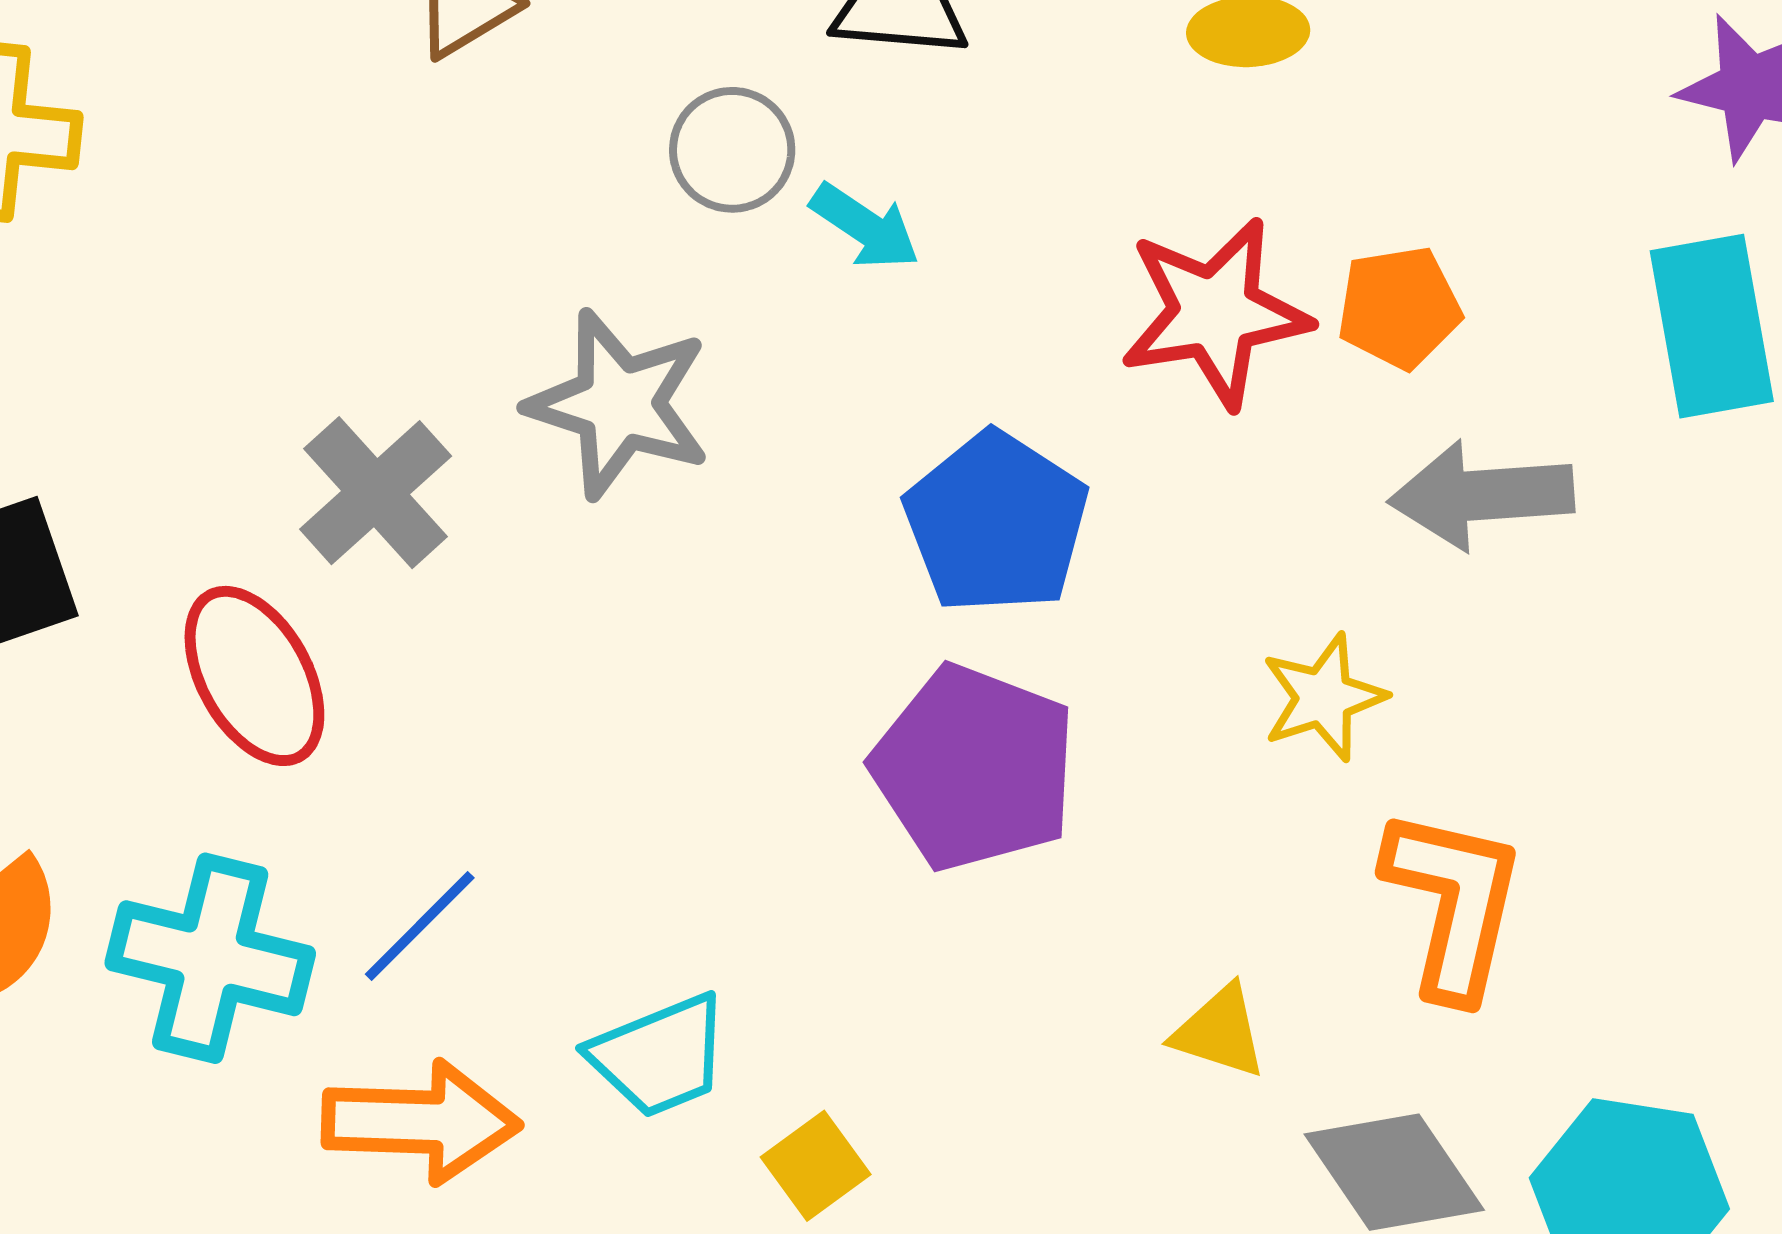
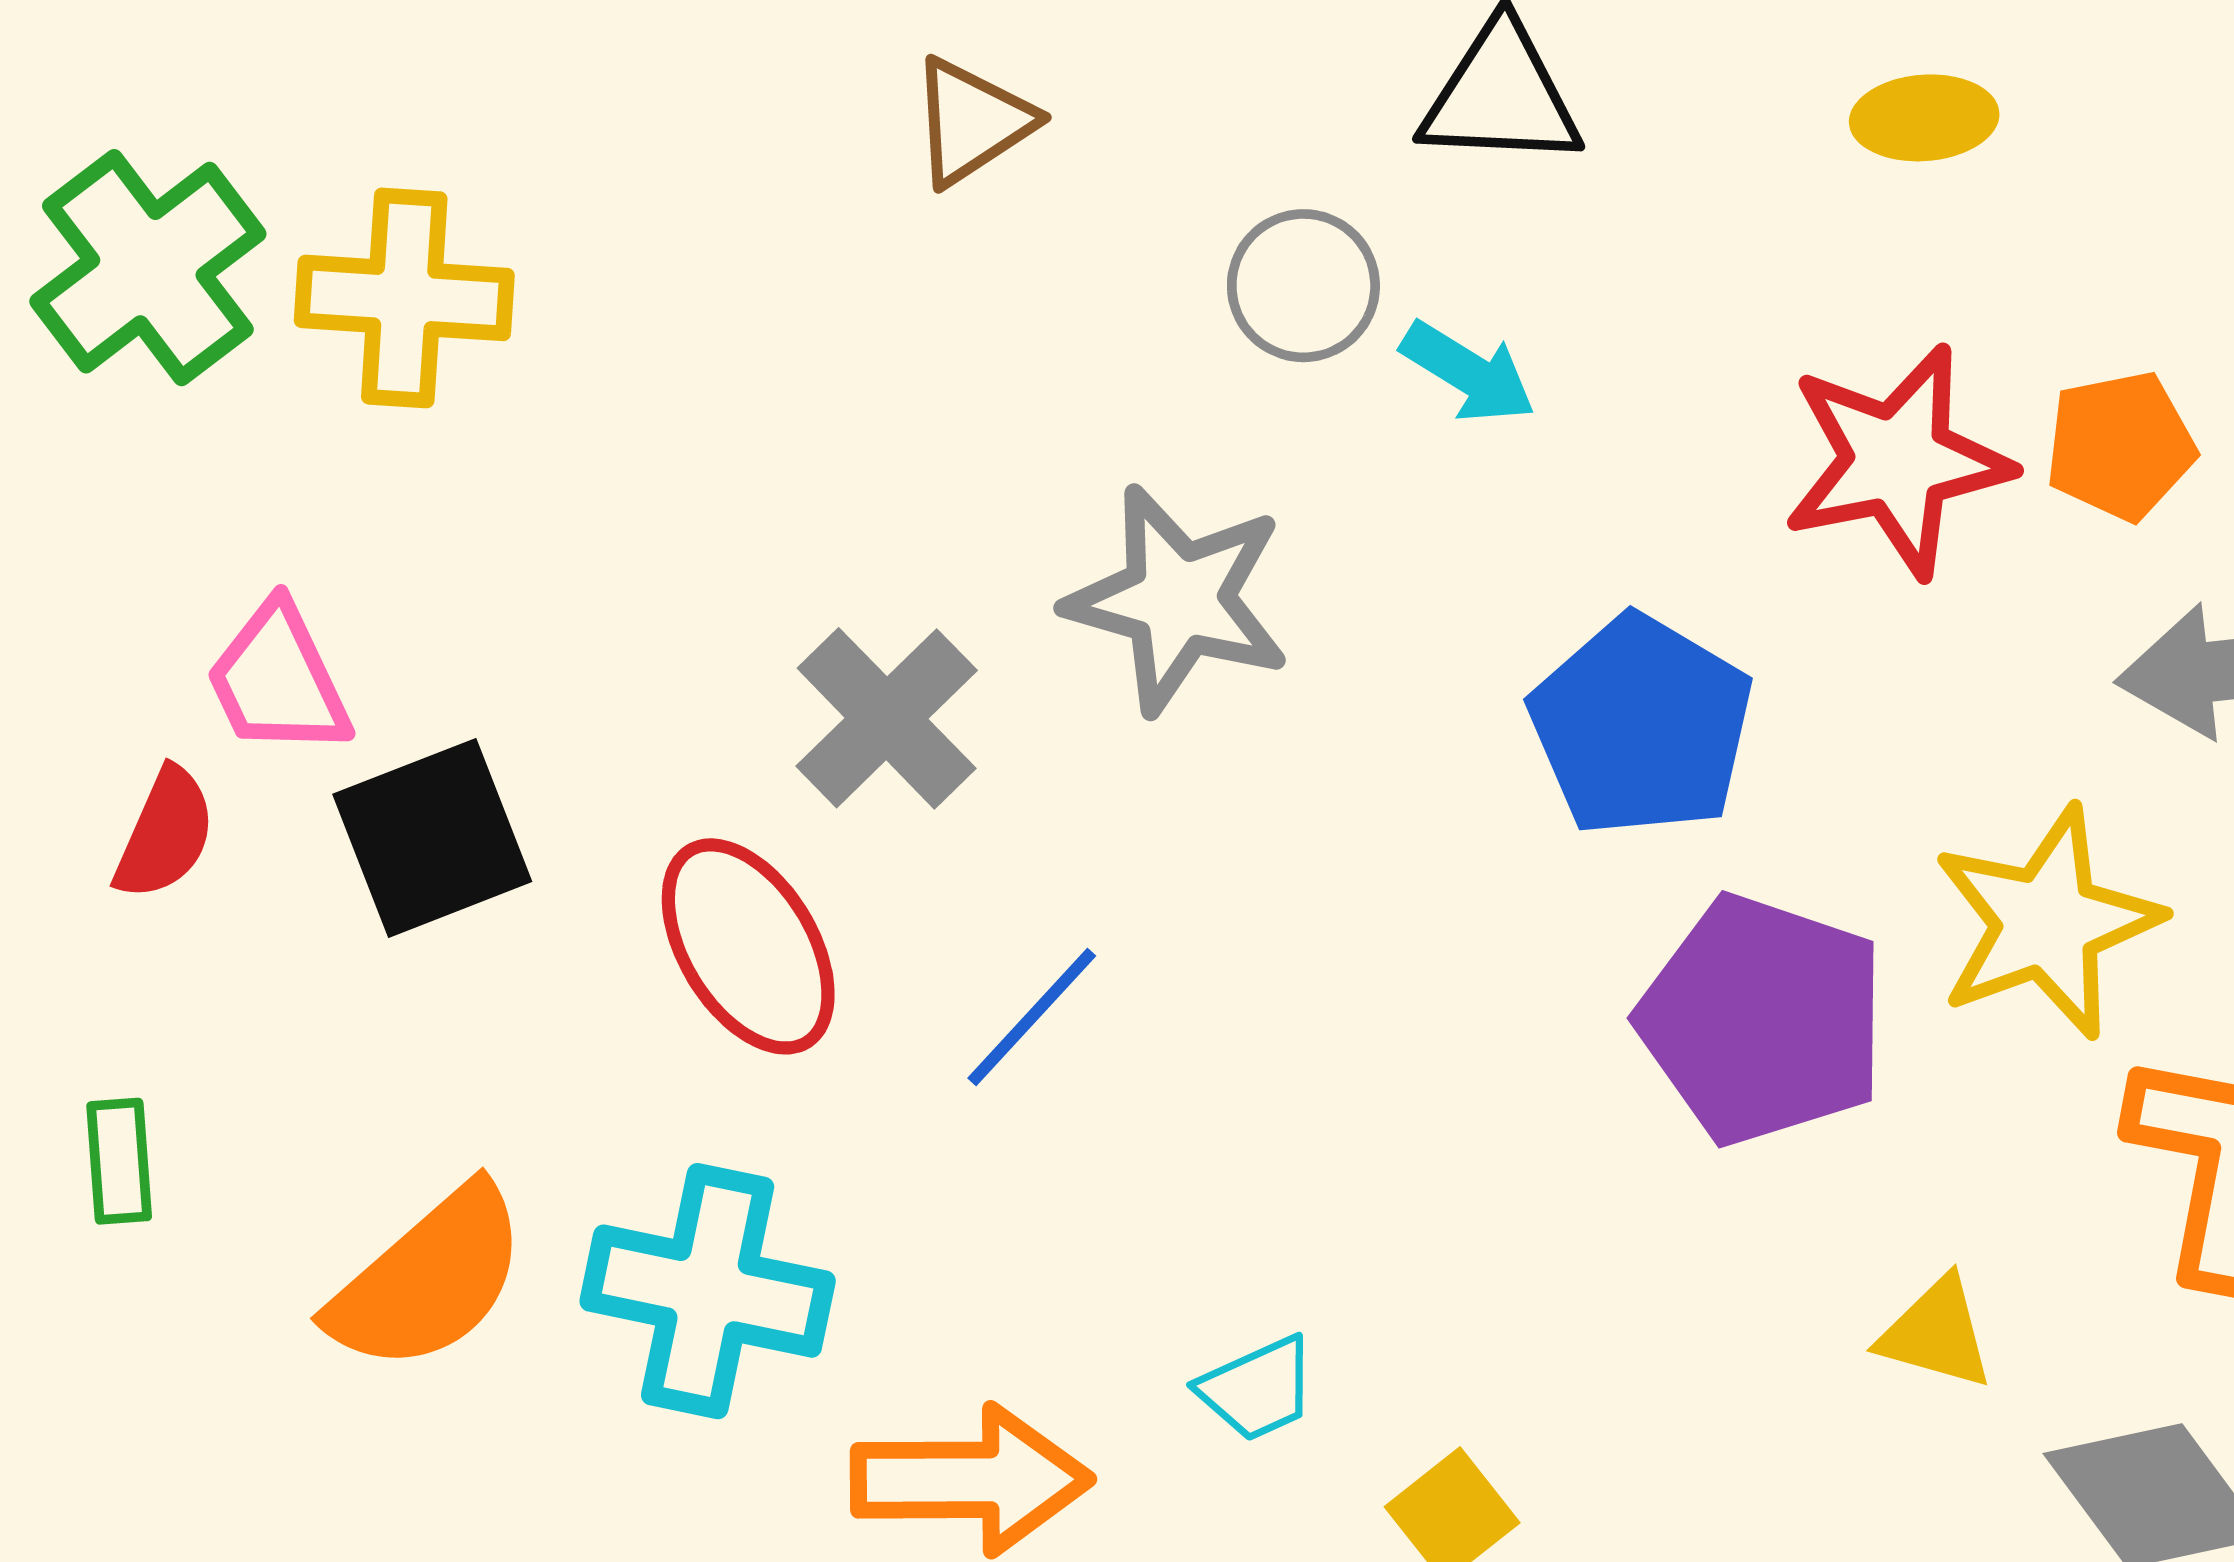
yellow star: (1324, 697) -> (2047, 923), size x1.5
purple pentagon: (974, 768) -> (1762, 1020), moved
blue line: (420, 926) -> (1032, 1017), moved
cyan trapezoid: (659, 1056) -> (1257, 1389), size x0.7

